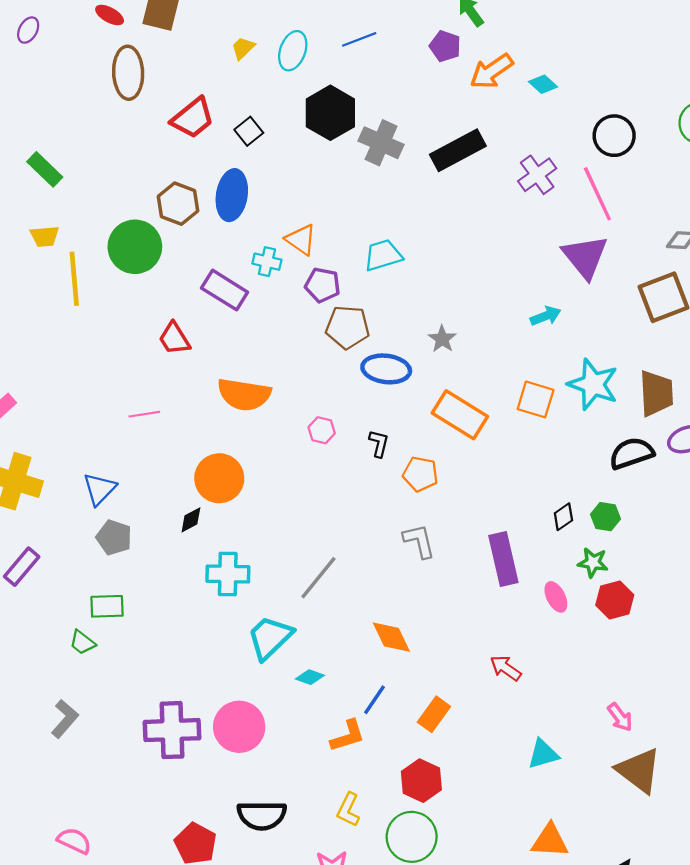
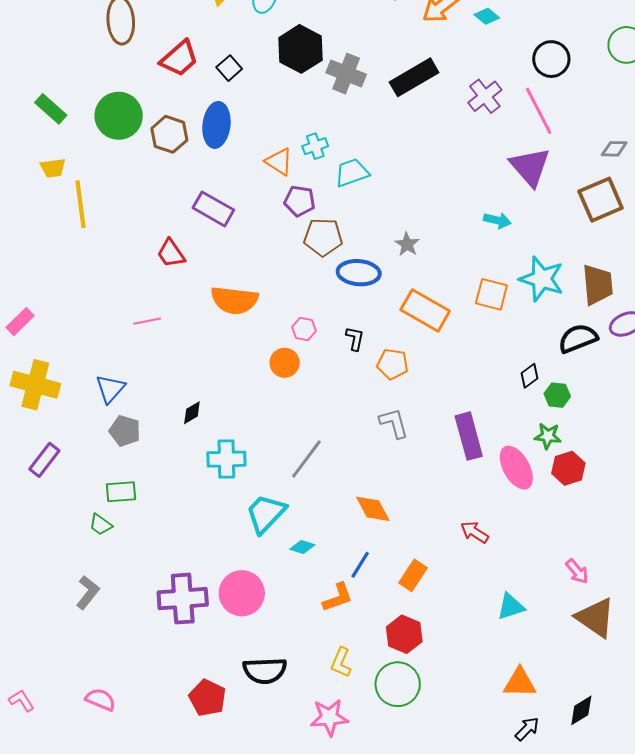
green circle: (135, 247) -> (119, 116), moved
cyan cross: (267, 262) -> (315, 146), moved, turned -30
cyan arrow: (546, 316) -> (497, 220), turned 36
orange circle: (219, 478) -> (285, 363), moved, size x0.7
black diamond: (563, 517) -> (529, 376), moved
pink ellipse: (556, 597) -> (516, 468), size x1.6

